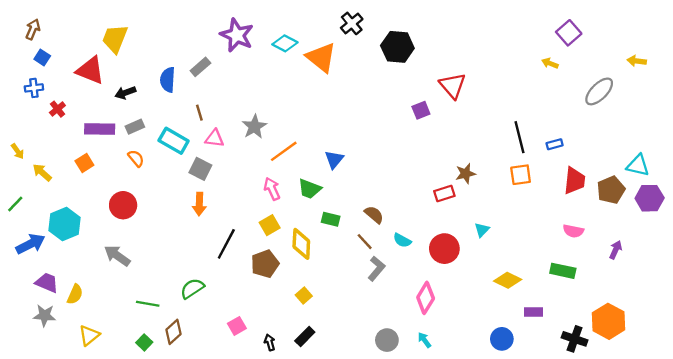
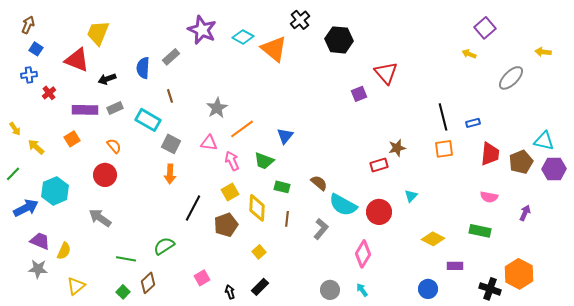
pink triangle: (215, 138) -> (209, 143), moved
orange semicircle: (136, 158) -> (114, 146), moved
cyan semicircle: (402, 240) -> (343, 205), size x1.8
brown line: (365, 242) -> (287, 219), moved, turned 49

